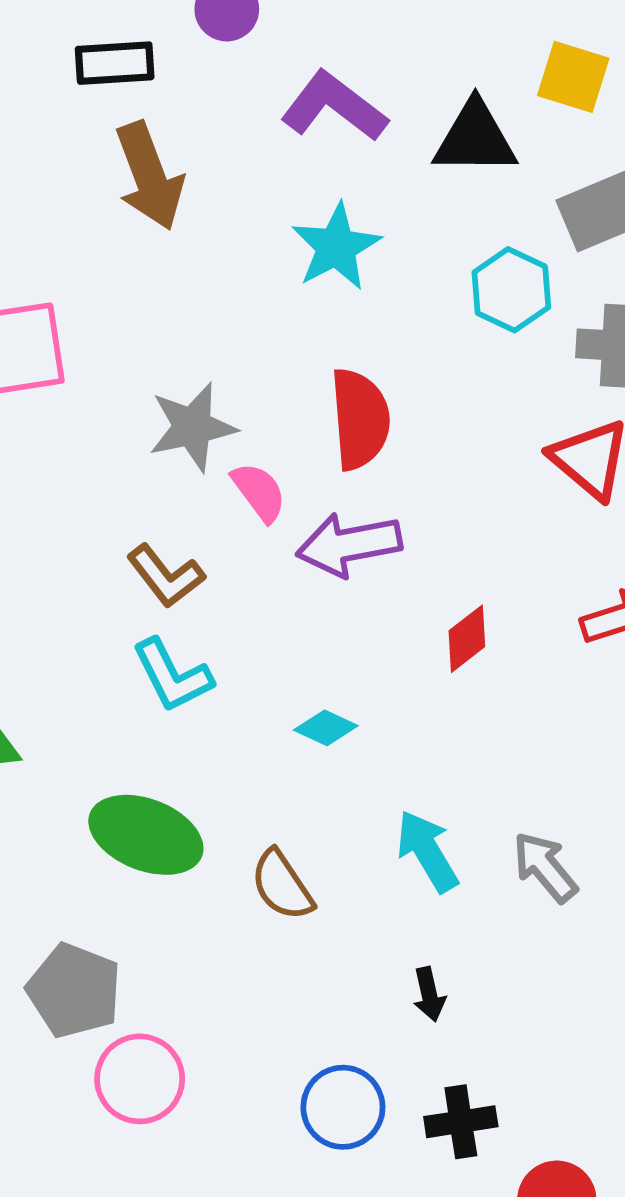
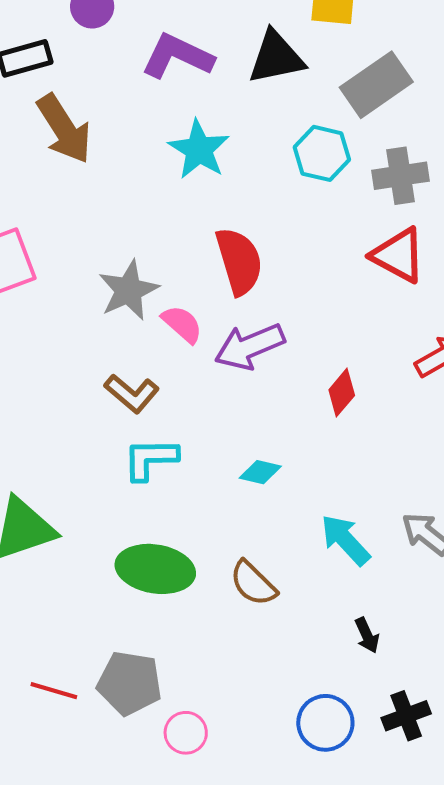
cyan L-shape: (172, 676) -> (150, 459), turned 128
pink circle: (140, 1079) -> (186, 733), size x0.7

